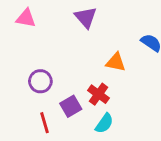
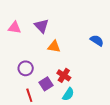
purple triangle: (86, 17) -> (41, 26), moved
orange triangle: (116, 62) -> (54, 47), moved

